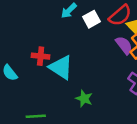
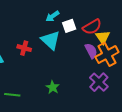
cyan triangle: (61, 67) -> (50, 40), moved

